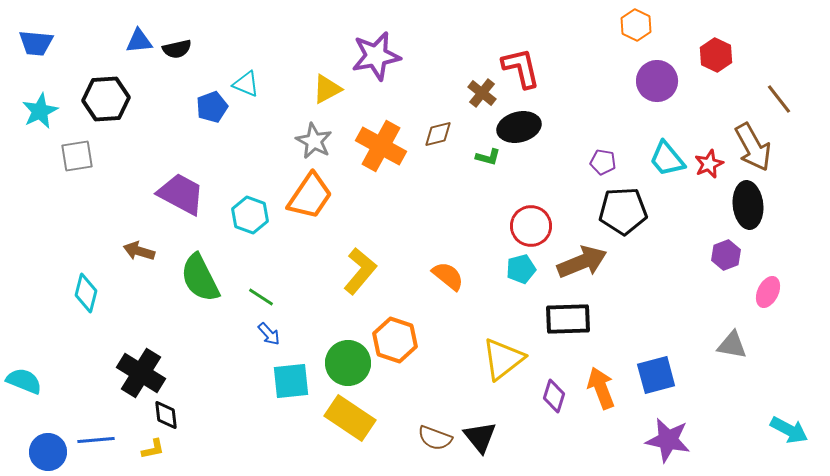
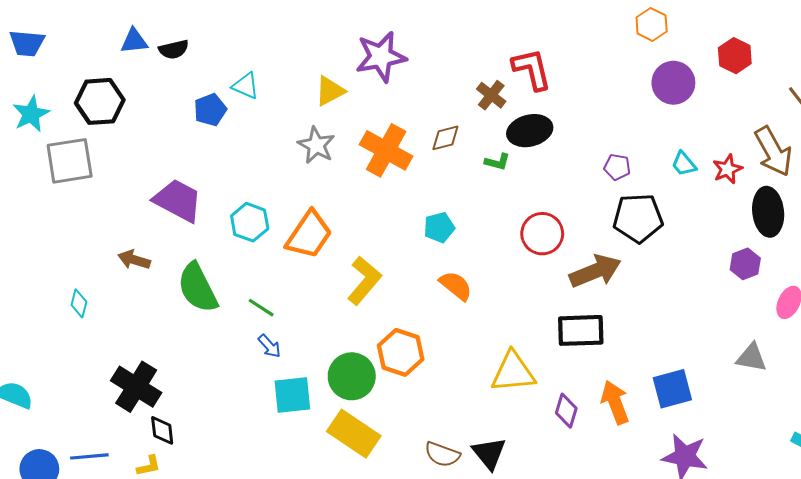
gray square: (77, 156) -> (70, 161), size x1.4
cyan trapezoid: (667, 159) -> (684, 164), size x0.7
orange trapezoid: (310, 196) -> (309, 235), moved
cyan pentagon: (521, 269) -> (439, 227), moved
cyan diamond: (86, 293) -> (79, 303), size x0.7
yellow triangle: (503, 359) -> (513, 372), turned 33

